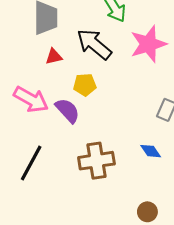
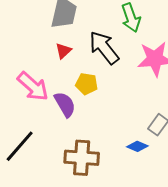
red triangle: (54, 57) -> (63, 51), turned -42
blue diamond: (151, 151) -> (137, 146), moved, turned -45

